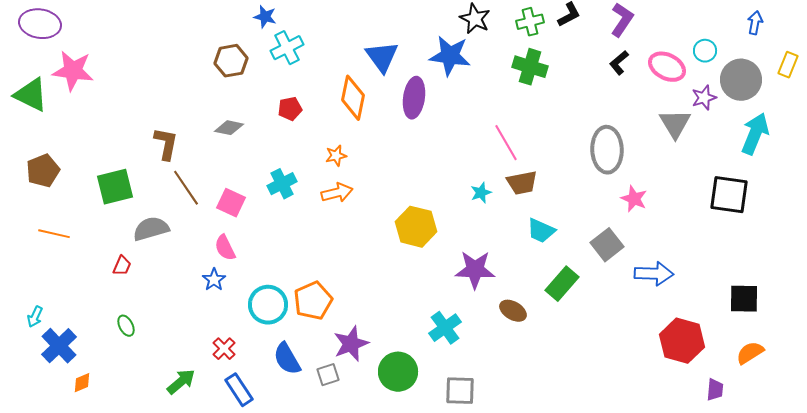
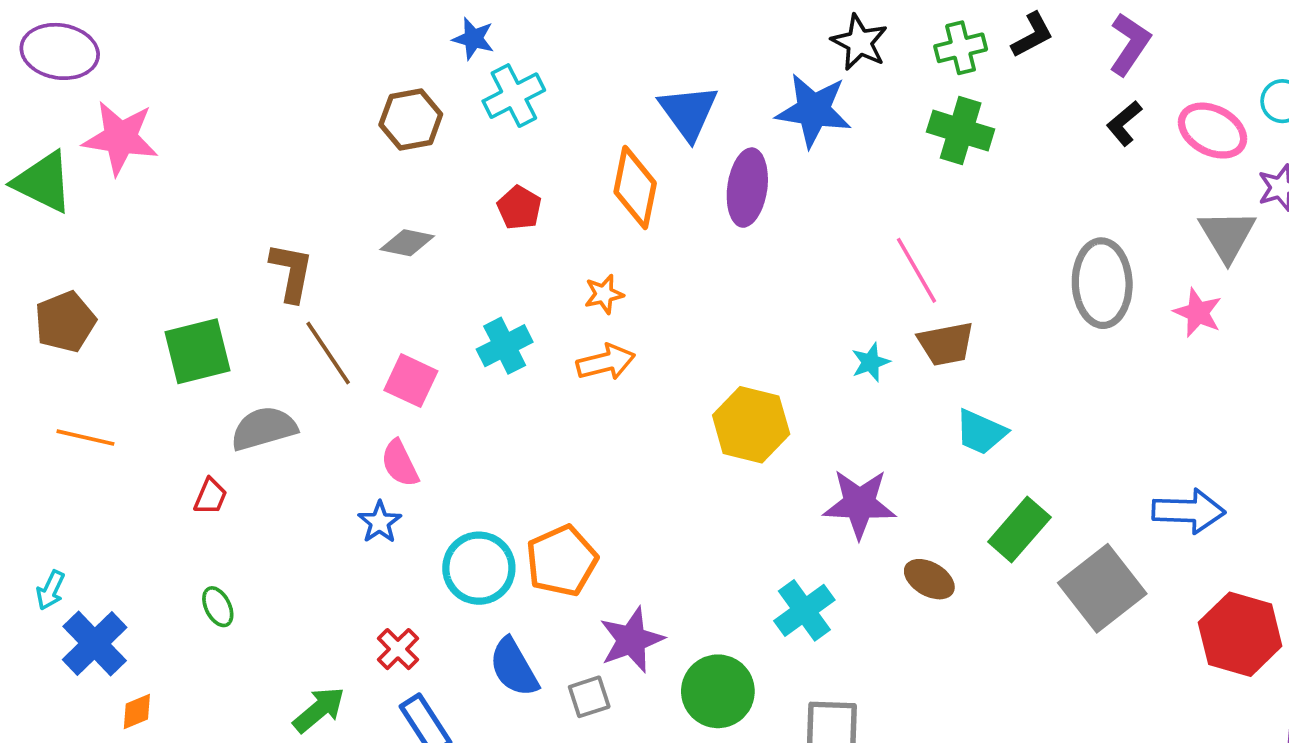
red pentagon: (290, 109) -> (519, 208), turned -30
pink star: (634, 199) -> (1198, 313), moved
gray square: (607, 245) -> (1102, 588), moved, size x1.4

